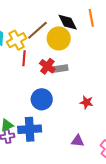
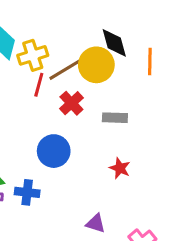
orange line: (91, 18) -> (150, 62), moved
brown line: (37, 30) -> (66, 69), moved
gray rectangle: (60, 69) -> (115, 118), moved
blue cross: (30, 129) -> (27, 192), size x0.7

